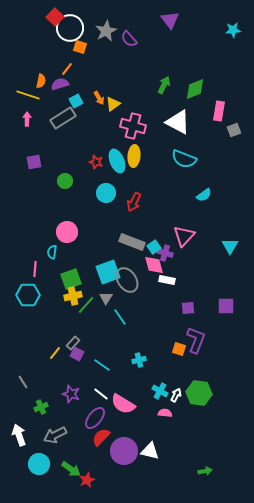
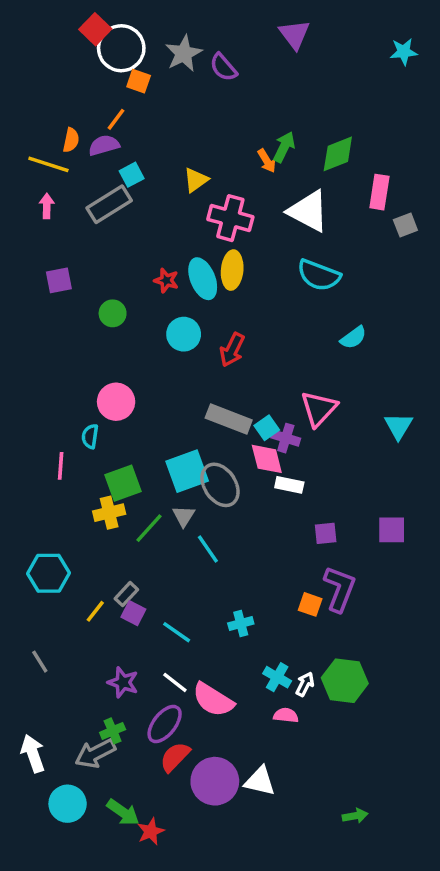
orange arrow: (99, 98) -> (267, 161), moved
cyan hexagon: (28, 295) -> (48, 573), moved
yellow cross: (73, 296) -> (109, 513), moved
green cross: (41, 407) -> (113, 731), moved

